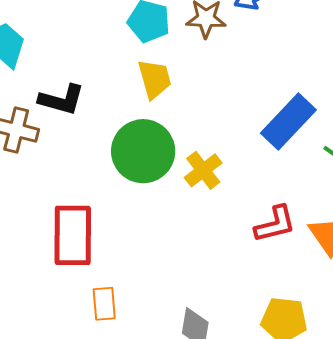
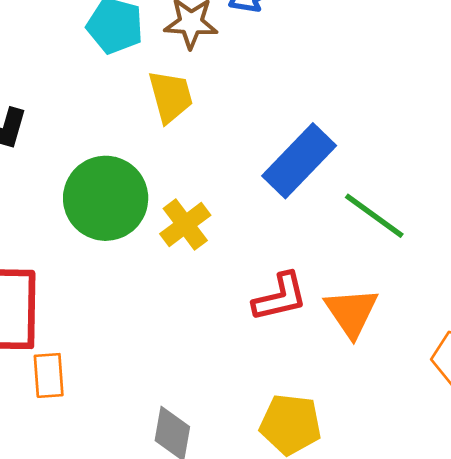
yellow trapezoid: (155, 79) -> (171, 96), moved
orange rectangle: (104, 304) -> (49, 375), moved

